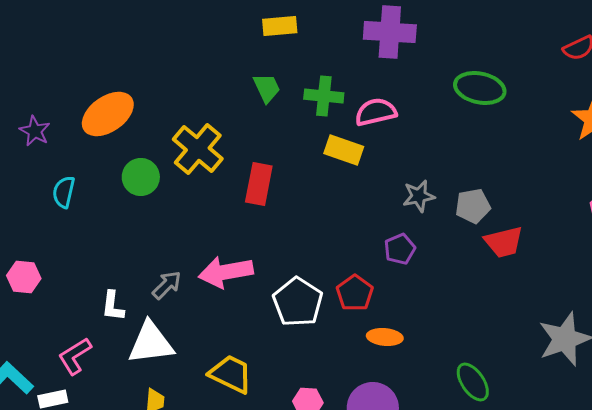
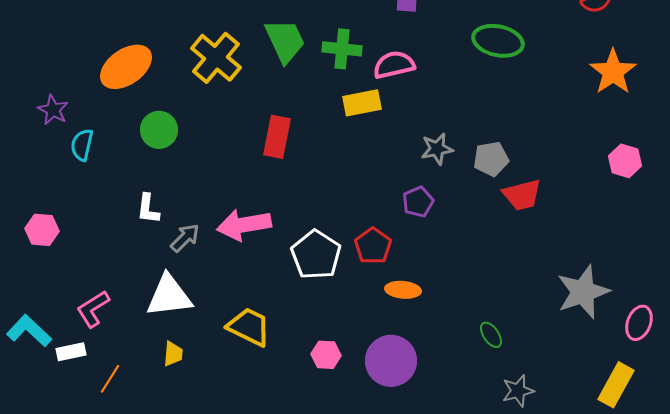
green trapezoid: (267, 88) -> (285, 41), size x1.5
purple star: (35, 131) -> (53, 110), moved
yellow cross: (198, 149) -> (216, 58), moved
yellow rectangle: (344, 150) -> (362, 103), turned -30
white L-shape: (113, 306) -> (148, 209), moved
green ellipse: (473, 382) -> (491, 335), size x0.7

